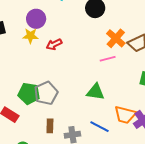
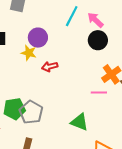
gray pentagon: (46, 93) -> (31, 112), turned -30
green pentagon: (29, 94) -> (14, 109), turned -30

